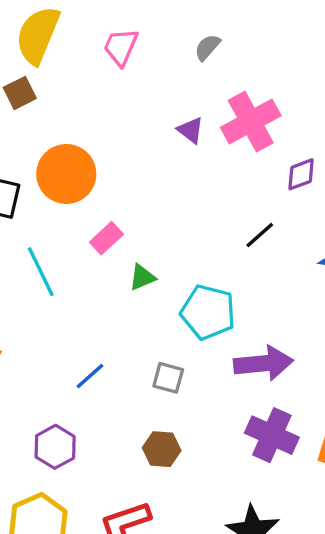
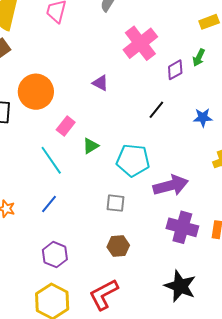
purple triangle: (191, 130) -> (100, 83), moved
cyan line: (41, 272) -> (51, 160), moved
blue line: (90, 376) -> (49, 204), moved

